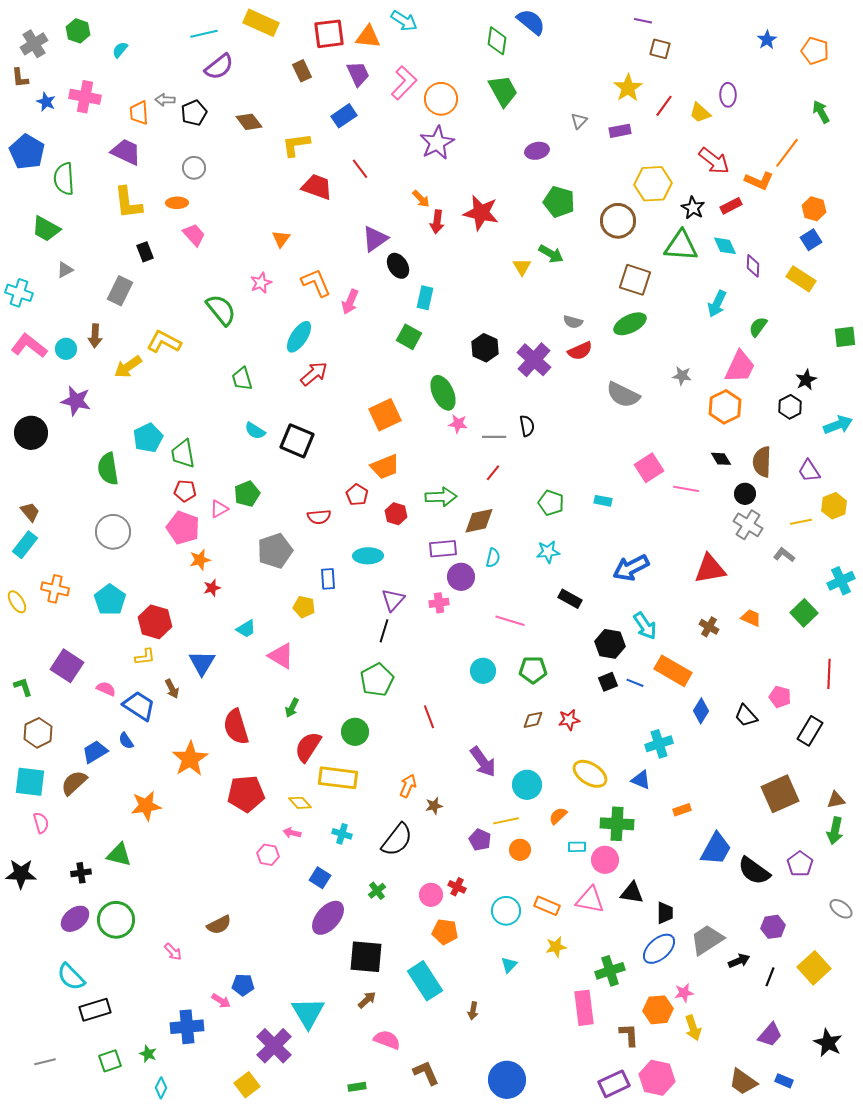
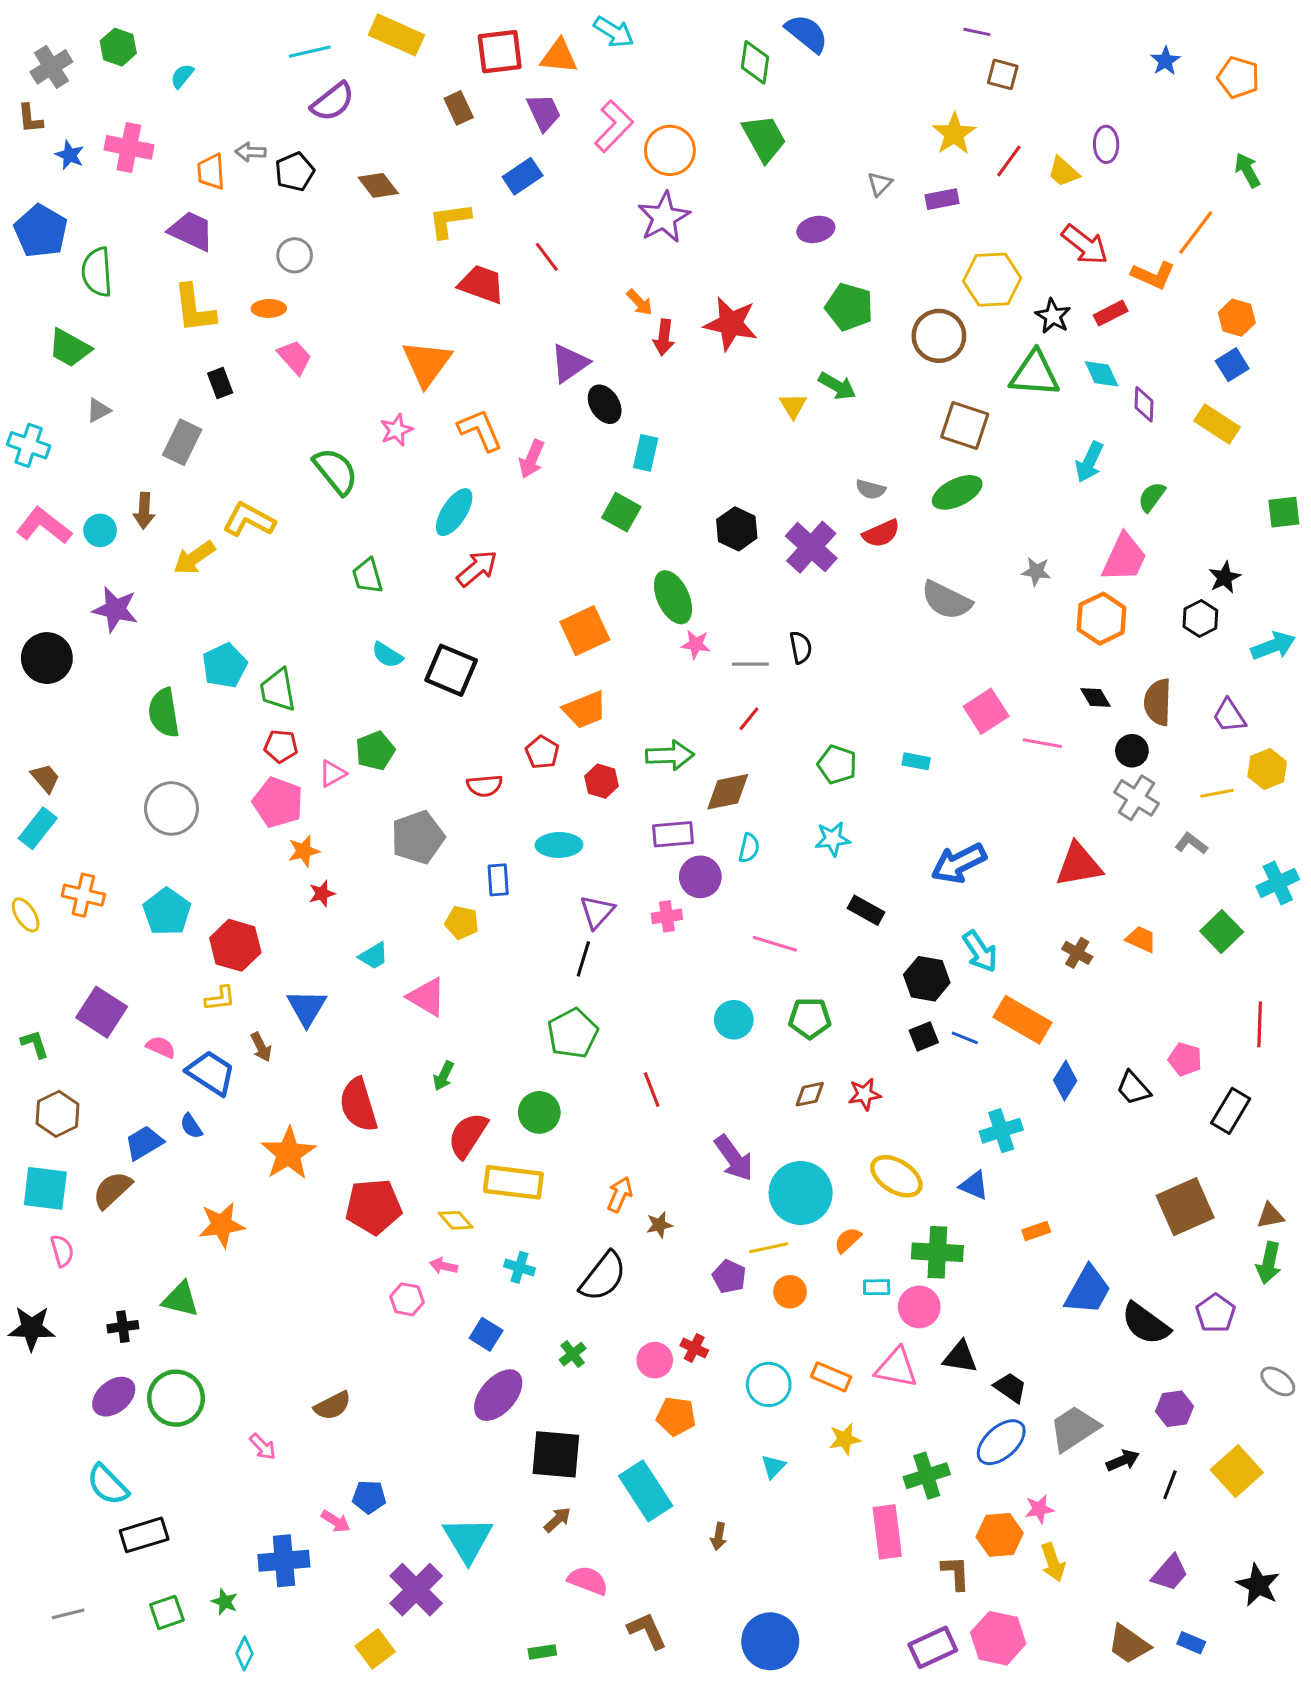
orange triangle: (281, 239) -> (427, 363), size x1.8
cyan circle: (527, 785) -> (801, 1193), size x1.4
black trapezoid: (665, 913) -> (1010, 1387), turned -55

